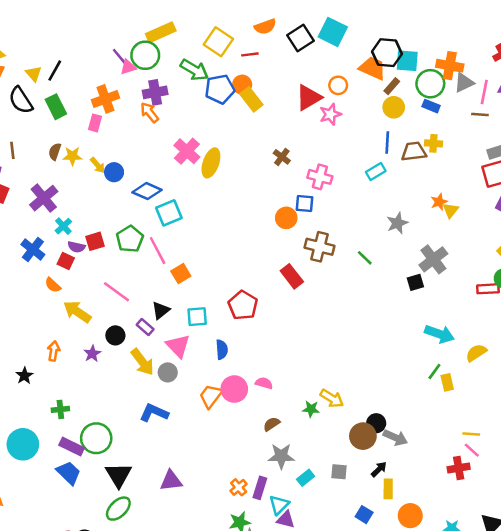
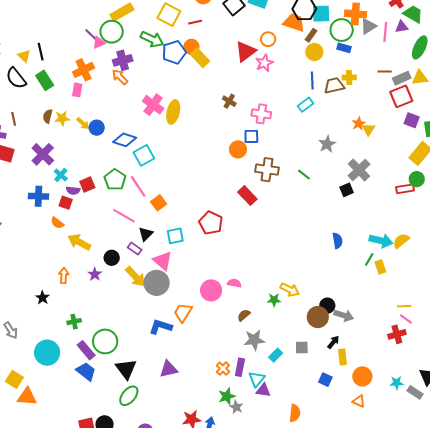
black line: (55, 71) -> (41, 52), turned -36
brown line: (480, 115) -> (385, 71), moved
blue cross: (33, 250) -> (39, 196), turned -30
pink line: (117, 292) -> (124, 216), moved
cyan arrow: (439, 334) -> (381, 241), moved
blue semicircle: (222, 350) -> (337, 241), moved
gray circle: (168, 372) -> (157, 283), size x1.6
orange trapezoid: (211, 396) -> (183, 313), moved
blue L-shape: (154, 413) -> (161, 327), moved
purple rectangle: (72, 446) -> (86, 350), turned 30

